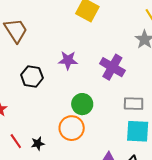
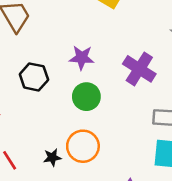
green circle: (82, 104) -> (86, 97), moved
black star: (38, 143) -> (52, 157), moved

